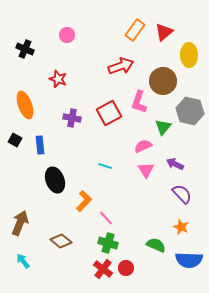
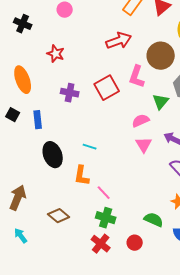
cyan line: (105, 166) -> (90, 147), moved
orange L-shape: (84, 201) -> (82, 176), turned 145
red circle: (126, 268) -> (135, 243), moved

